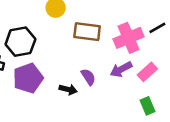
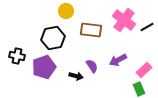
pink cross: (129, 38) -> (124, 20), moved, turned -30
black hexagon: (20, 42) -> (53, 38), moved
pink rectangle: (147, 72) -> (144, 70), moved

